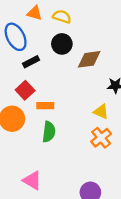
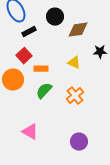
yellow triangle: (101, 112) -> (74, 63), moved
green semicircle: (49, 132) -> (44, 91), turned -144
orange cross: (101, 138) -> (75, 96), moved

